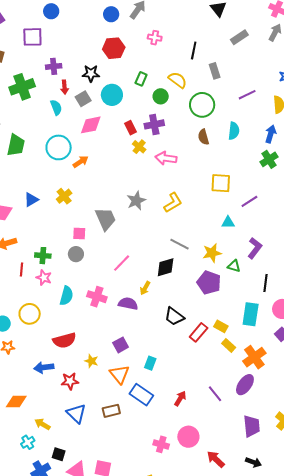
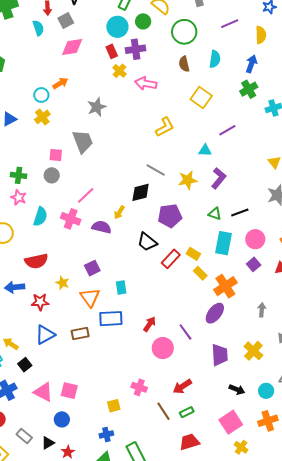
cyan circle: (112, 95) -> (117, 27), moved
cyan circle: (59, 147) -> (41, 95), moved, size x0.6
yellow square: (221, 183) -> (201, 98), moved, turned 30
gray star: (136, 201) -> (97, 107), moved
yellow L-shape: (173, 203) -> (165, 127), moved
purple L-shape: (255, 248) -> (219, 178), moved
pink line: (122, 263) -> (86, 195), moved
green triangle: (234, 266) -> (215, 214), moved
purple pentagon: (209, 283) -> (170, 216), moved, turned -30
black line: (266, 283) -> (240, 212), turned 60
cyan rectangle: (150, 363) -> (121, 288), turned -32
purple line: (215, 394) -> (185, 332), moved
blue rectangle: (141, 395) -> (111, 319), turned -40
blue triangle: (76, 414) -> (45, 335), turned 45
pink circle: (188, 437) -> (163, 348), moved
pink cross: (161, 444) -> (139, 387), moved
black square: (59, 454) -> (25, 365), moved, turned 32
red arrow: (216, 459) -> (182, 386), turned -78
black arrow: (253, 462) -> (237, 389), moved

